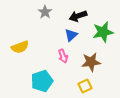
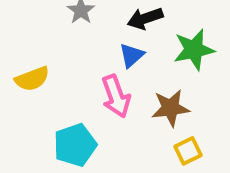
pink arrow: (63, 56) -> (116, 96), size x1.5
yellow square: (85, 86) -> (188, 151), moved

